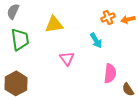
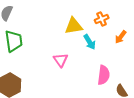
orange arrow: (128, 19) -> (121, 37), moved, turned -40
yellow triangle: (54, 24) -> (74, 26), moved

